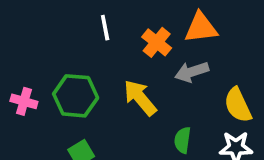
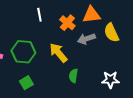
yellow semicircle: (238, 105) -> (111, 33), moved
green semicircle: (182, 140) -> (73, 76), moved

